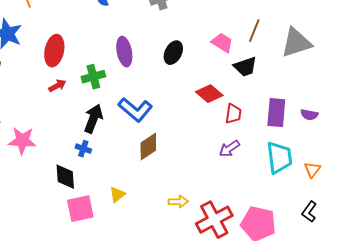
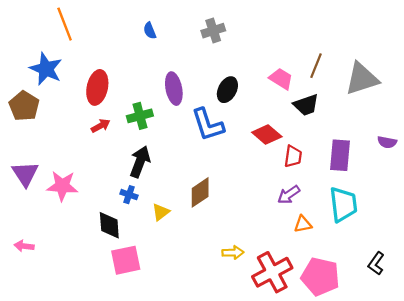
blue L-shape: (135, 110) -> (208, 125), moved, turned 32
purple semicircle: (309, 115) -> (387, 142), moved
orange triangle: (312, 170) -> (303, 224), moved, turned 42
yellow triangle: (117, 195) -> (161, 212), moved

